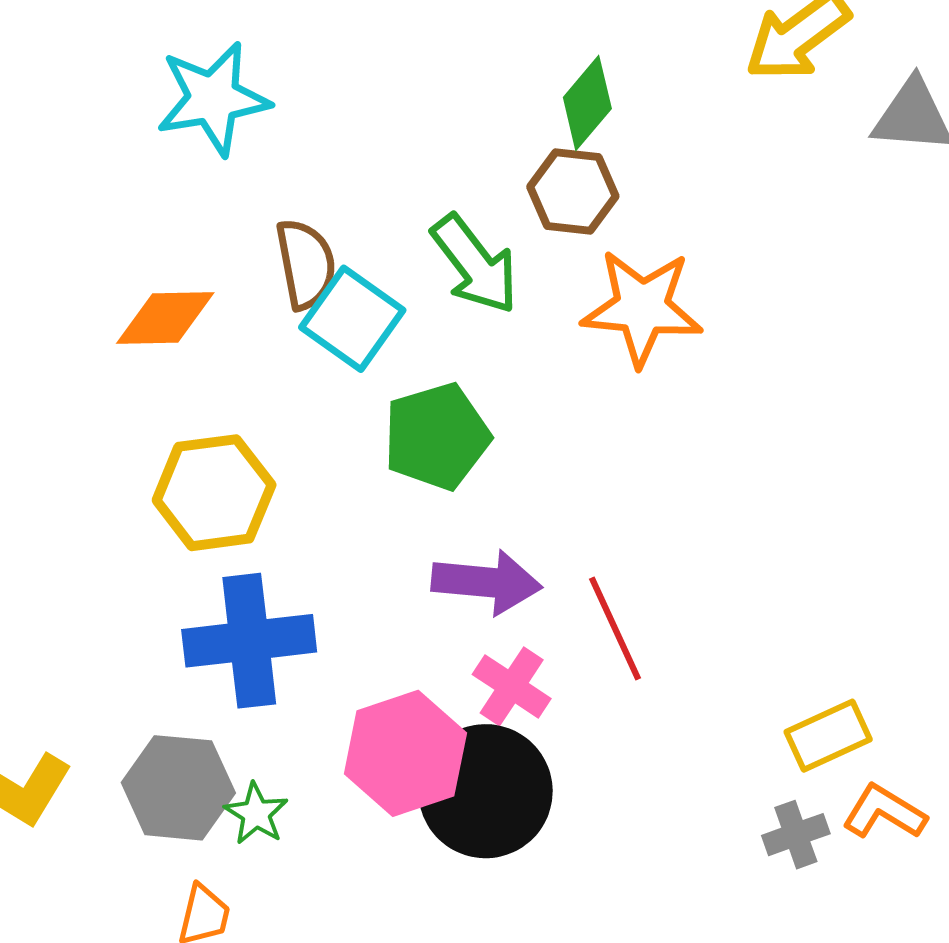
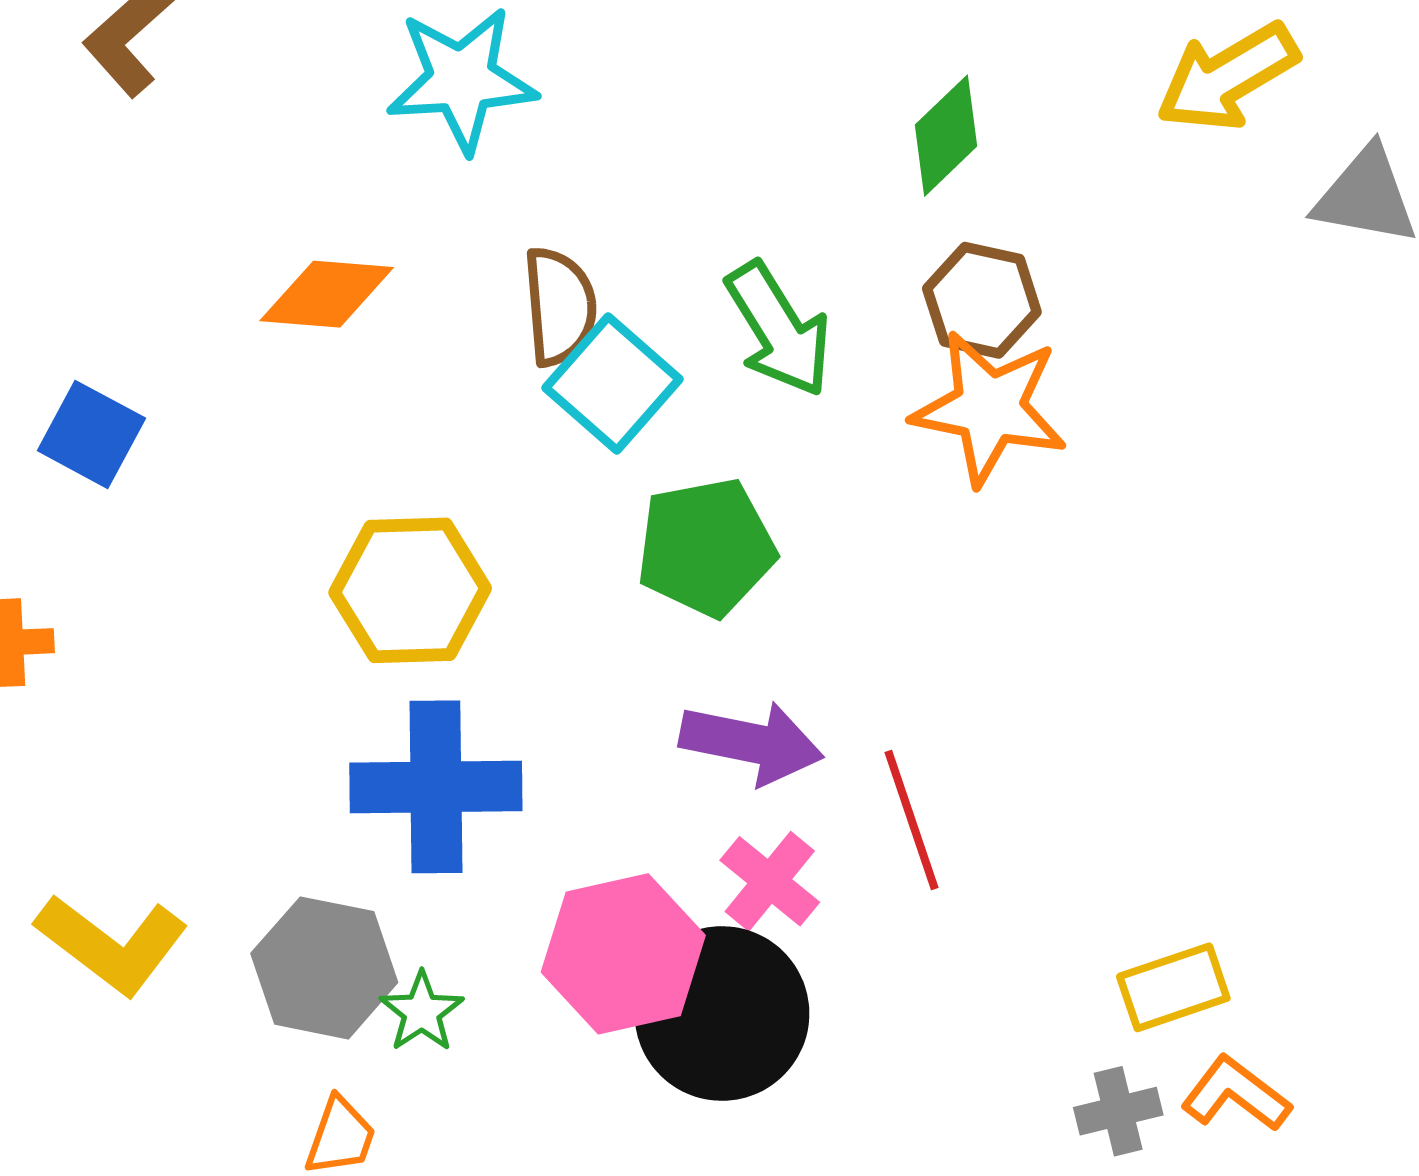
brown hexagon: (573, 192) -> (982, 300), moved
orange diamond: (165, 318) -> (327, 294), moved

